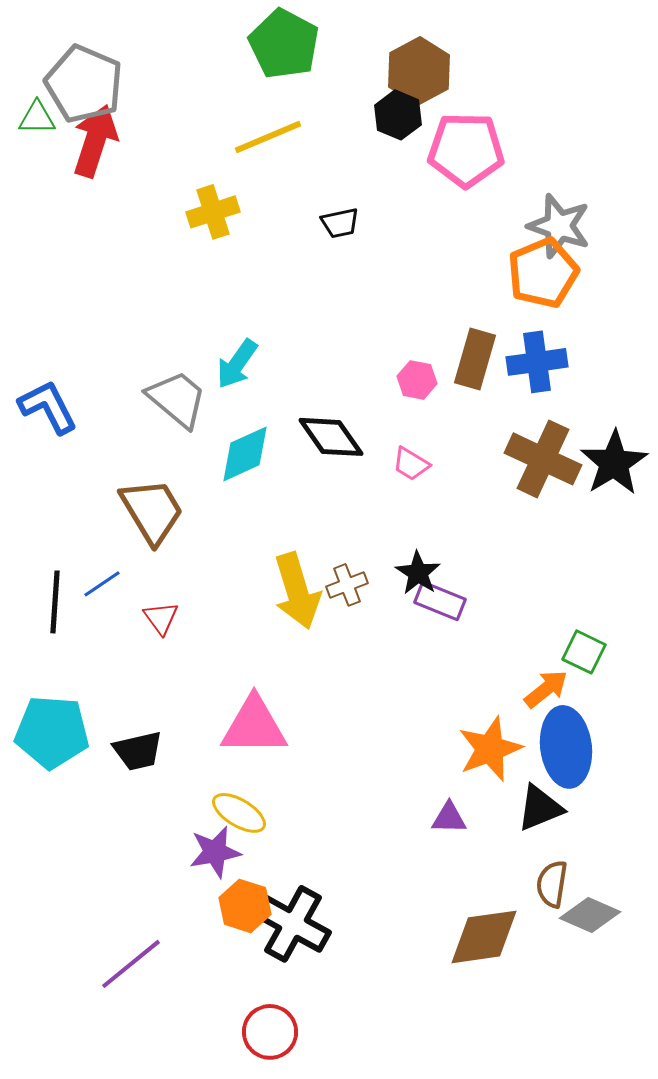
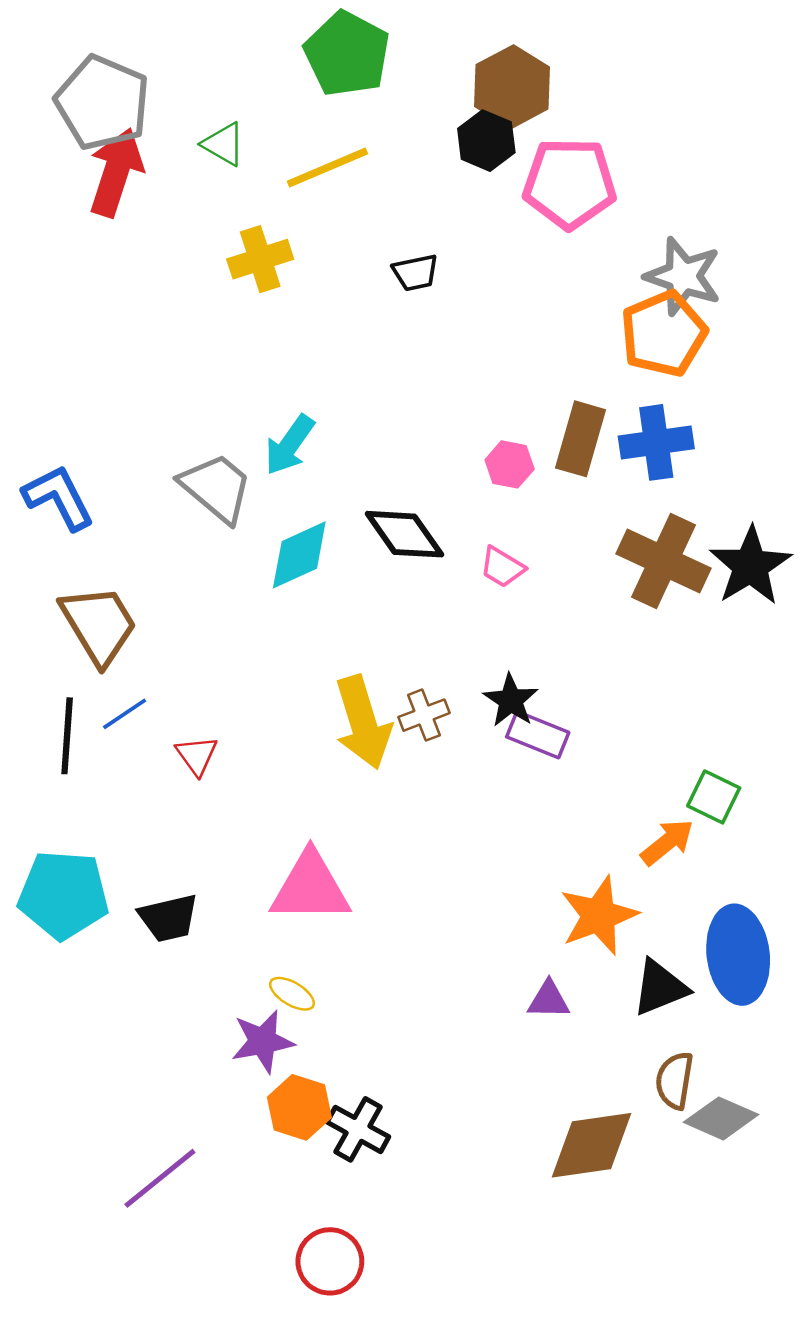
green triangle: (37, 118) -> (224, 144), moved, turned 30
brown trapezoid: (152, 511) -> (99, 625), moved
blue ellipse: (566, 747) -> (738, 955), moved
yellow ellipse: (239, 813) -> (292, 994), size x0.7
black cross: (293, 924) -> (358, 1129), size x0.7

